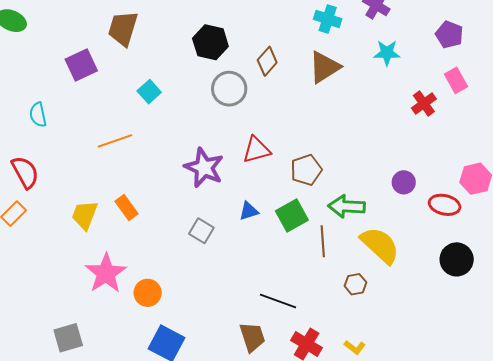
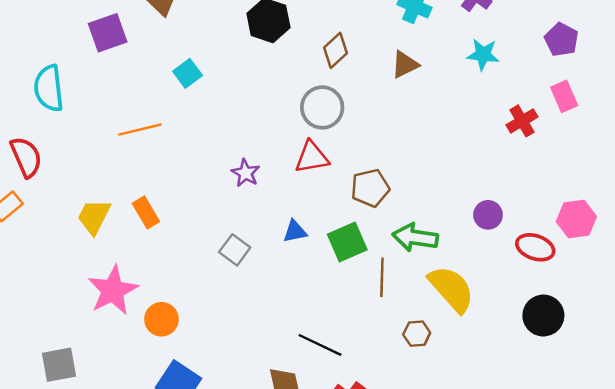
brown triangle: (324, 67) -> (405, 64), size x0.7
gray circle: (229, 89) -> (322, 107), moved
cyan semicircle: (38, 115) -> (49, 88), size x1.5
purple star: (204, 168) -> (246, 173), size x0.6

